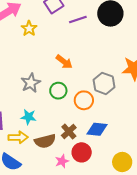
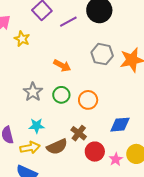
gray hexagon: (104, 83) -> (102, 54), moved
blue diamond: (97, 129) -> (120, 125), moved
pink star: (62, 161) -> (116, 159), moved

